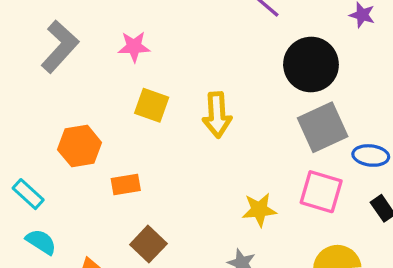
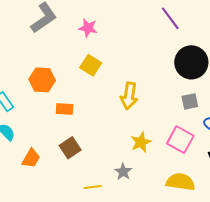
yellow arrow: (217, 115) -> (129, 96), moved
gray square: (323, 127) -> (190, 101), size x0.6
yellow star: (259, 210) -> (141, 142), turned -30

